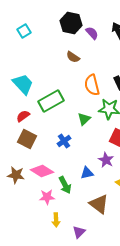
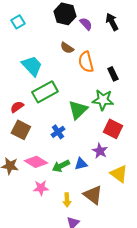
cyan trapezoid: (23, 84) -> (32, 66), moved
orange semicircle: (92, 85) -> (86, 62), moved
green triangle: (84, 119) -> (78, 110), size x1.5
green arrow: (65, 185) -> (61, 166), moved, turned 90
yellow arrow: (56, 220) -> (67, 200), moved

